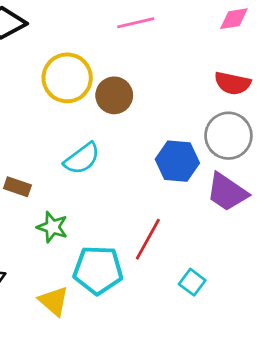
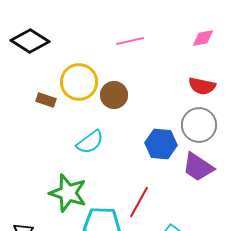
brown rectangle: (17, 187) -> (46, 100), moved
green star: (52, 227) -> (68, 193), size x1.6

